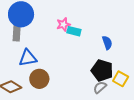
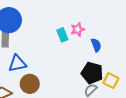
pink star: (63, 24) -> (78, 29), moved
cyan rectangle: (74, 31) -> (62, 35), turned 56

